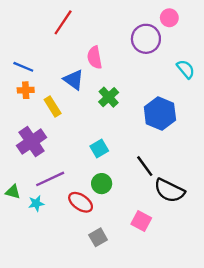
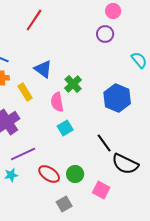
pink circle: (169, 18) -> (113, 11), moved
purple circle: (146, 39) -> (105, 34), size x0.7
pink semicircle: (95, 57) -> (57, 102), moved
green circle: (102, 184) -> (75, 174), moved

